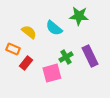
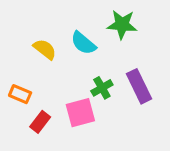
orange rectangle: (13, 49) -> (20, 94), moved
red rectangle: (26, 63) -> (40, 122), moved

